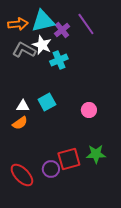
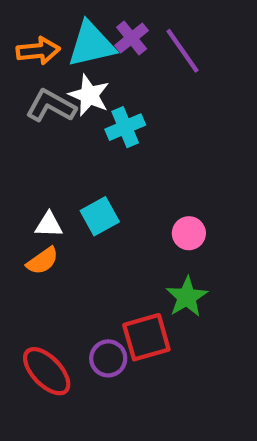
purple cross: (62, 30) -> (132, 38), moved
green star: (96, 154) -> (187, 297), moved, turned -30

